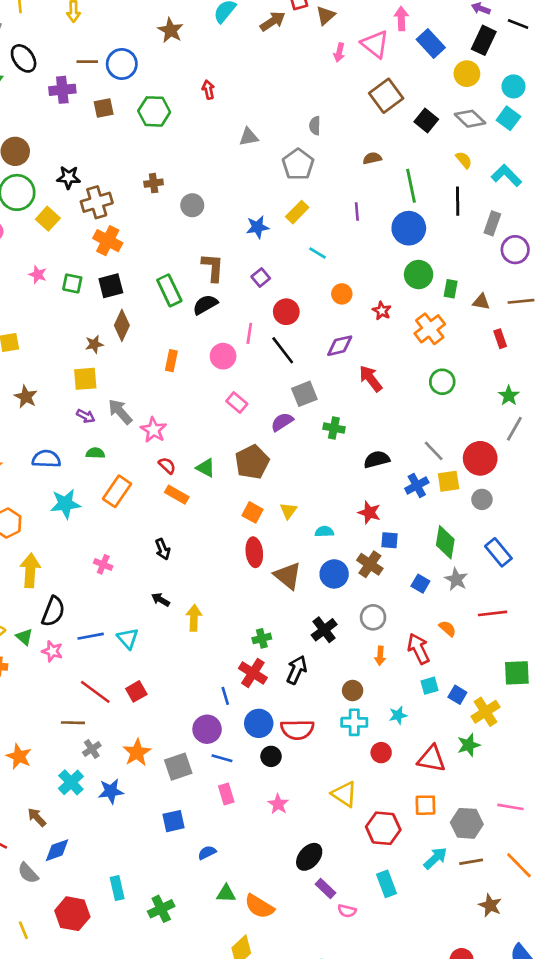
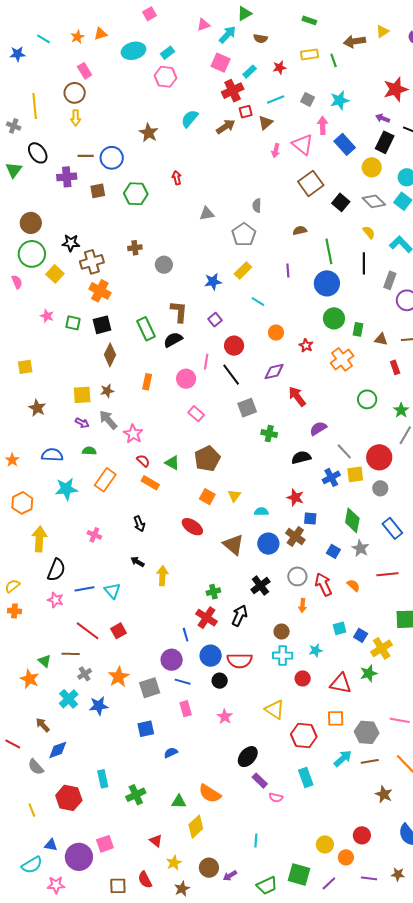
brown star: (94, 344) -> (107, 391), moved
green circle: (442, 382) -> (367, 399), moved
purple semicircle: (282, 422) -> (318, 428), moved
red ellipse: (254, 552) -> (192, 527), moved, turned -50
green triangle: (24, 637) -> (45, 661), moved
red arrow: (418, 649) -> (323, 584), moved
green triangle: (226, 894) -> (179, 802), moved

